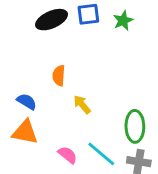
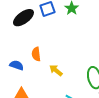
blue semicircle: (27, 102) -> (17, 65), moved

